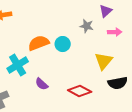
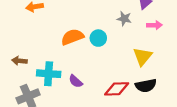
cyan cross: (18, 65) -> (49, 74), moved, turned 35
black semicircle: (118, 83) -> (146, 86), moved
red diamond: (80, 91) -> (117, 89), turned -30

